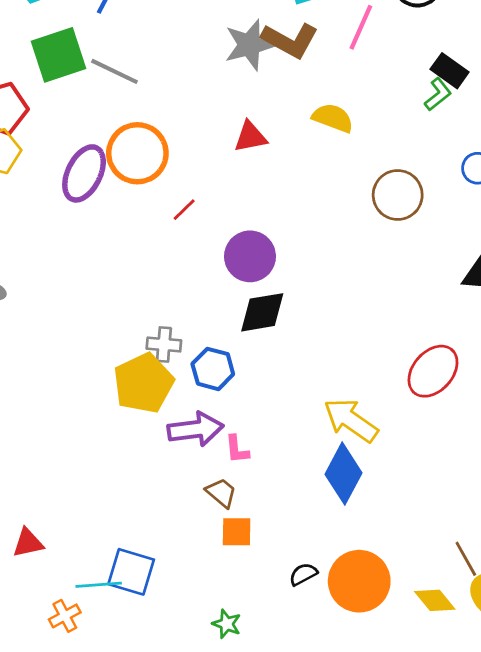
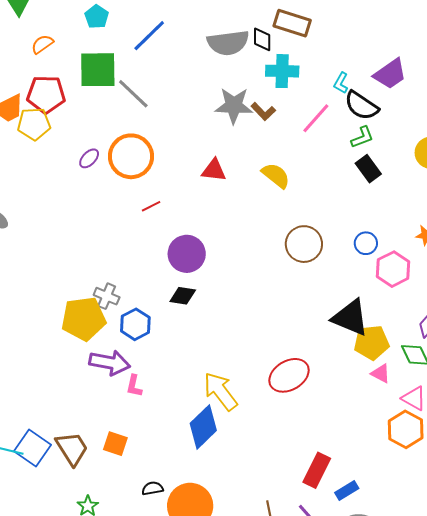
brown L-shape: (290, 40) -> (263, 111), size x0.6
green L-shape: (438, 94) -> (362, 137), moved
purple ellipse: (84, 173) -> (89, 158), size x0.5
black diamond: (262, 312) -> (183, 296), size x0.7
brown trapezoid: (221, 493) -> (72, 449), moved, size x1.5

